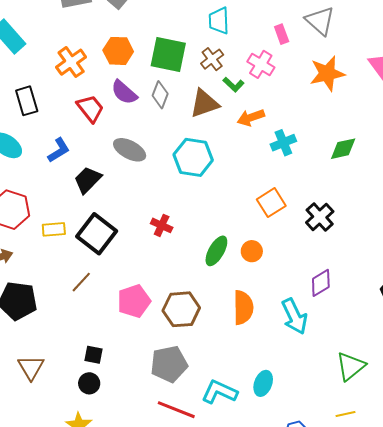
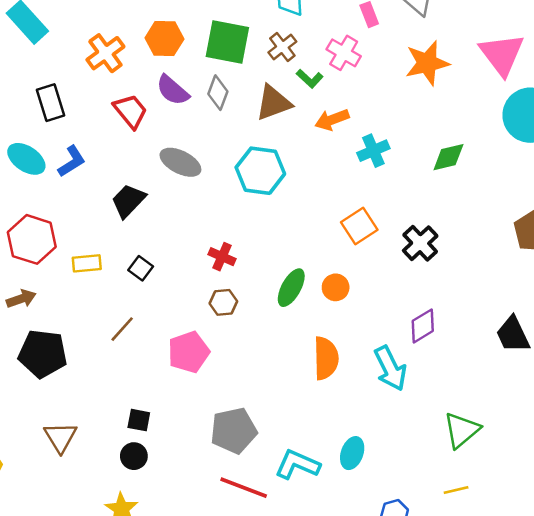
blue L-shape: (59, 150) -> (72, 161), moved
black square: (97, 234) -> (141, 268), size x0.5
brown hexagon: (181, 309) -> (223, 302), moved, size x0.6

